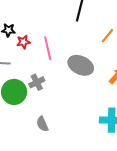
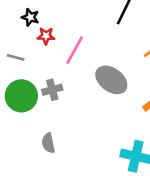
pink line: (48, 48) -> (75, 50), turned 30

